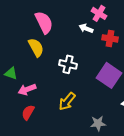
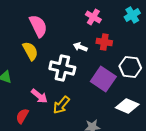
white arrow: (86, 28) -> (80, 47), moved
white cross: (68, 64) -> (62, 68), size x1.4
pink arrow: (27, 89) -> (39, 96), moved, turned -120

